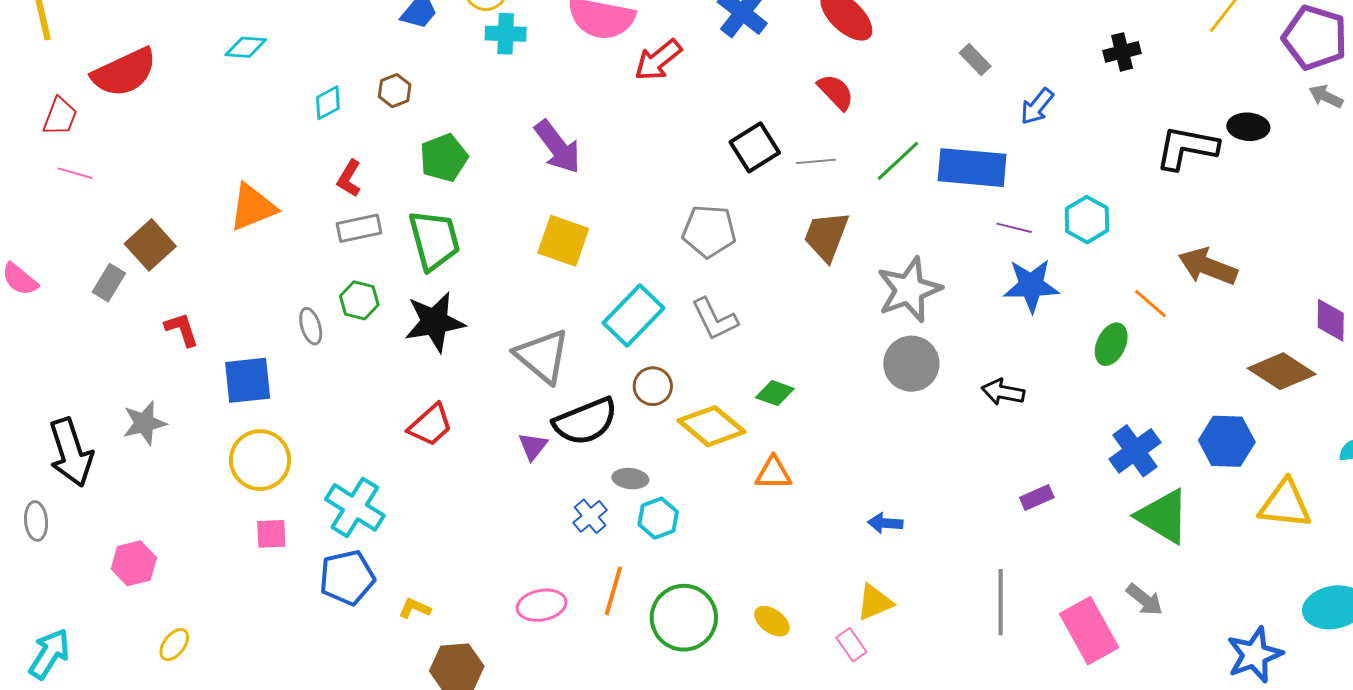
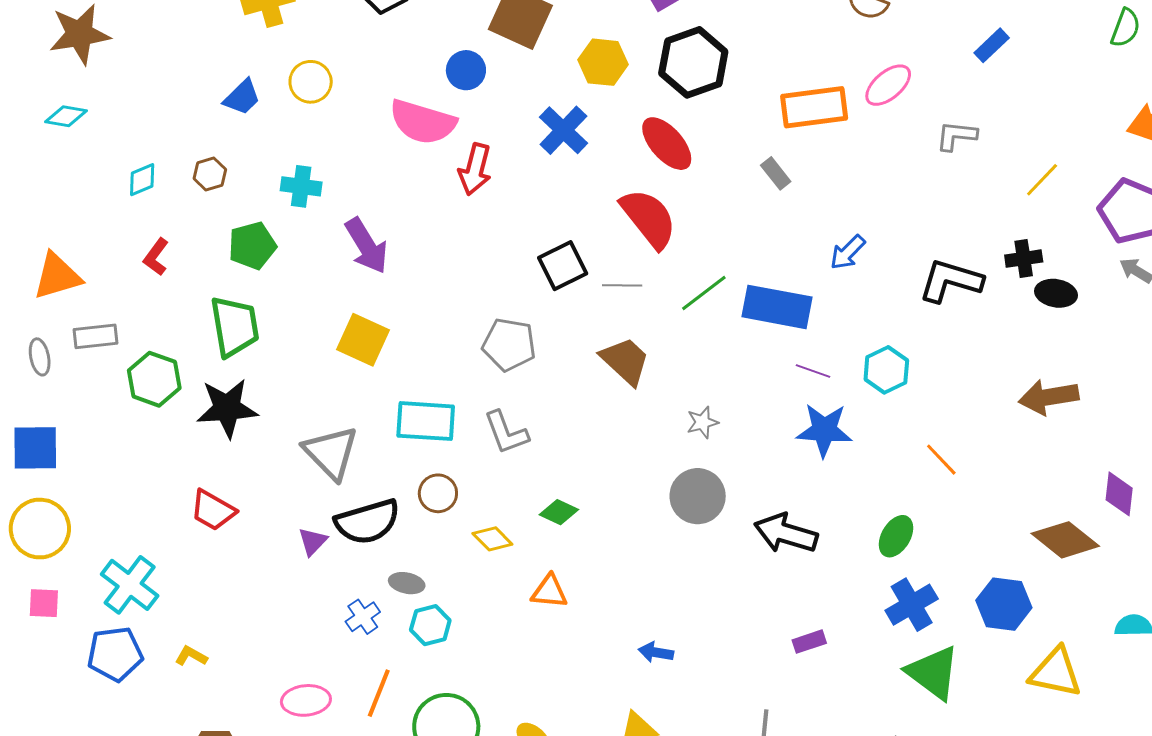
cyan cross: (506, 34) -> (301, 186), moved
black cross: (1122, 52) -> (1024, 259), moved
red arrow: (658, 60) -> (475, 169), turned -42
gray rectangle: (975, 60) -> (776, 173), moved
red semicircle: (836, 92) -> (649, 218), size x1.6
black L-shape: (1187, 148) -> (951, 281), moved
gray rectangle: (359, 228) -> (95, 336), moved
brown trapezoid: (826, 236) -> (625, 361), turned 106
brown arrow: (1208, 266) -> (1049, 397), moved, turned -36
gray star: (909, 290) -> (703, 422), size x0.5
green hexagon: (359, 300) -> (154, 379), size x1.4
cyan rectangle: (634, 316) -> (426, 421), turned 44
gray ellipse: (311, 326) -> (40, 357), moved
green ellipse: (1111, 344) -> (896, 536), moved
black arrow: (1003, 392) -> (786, 533), size x1.5
red trapezoid: (430, 425) -> (213, 510), turned 66
yellow diamond: (712, 426) -> (492, 539), size x0.6
yellow L-shape: (415, 608) -> (191, 656), moved

